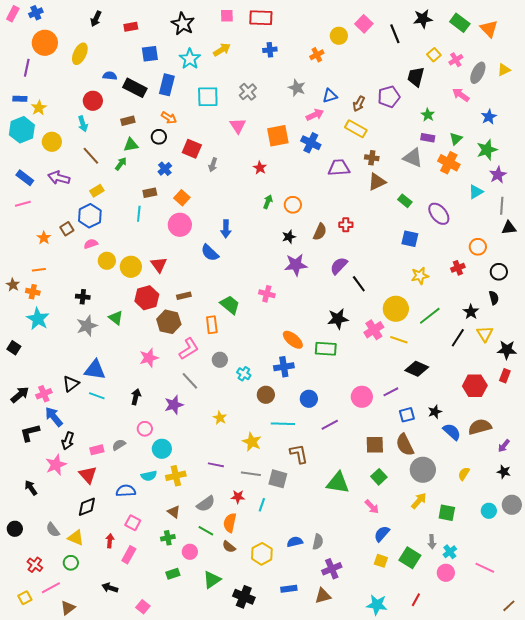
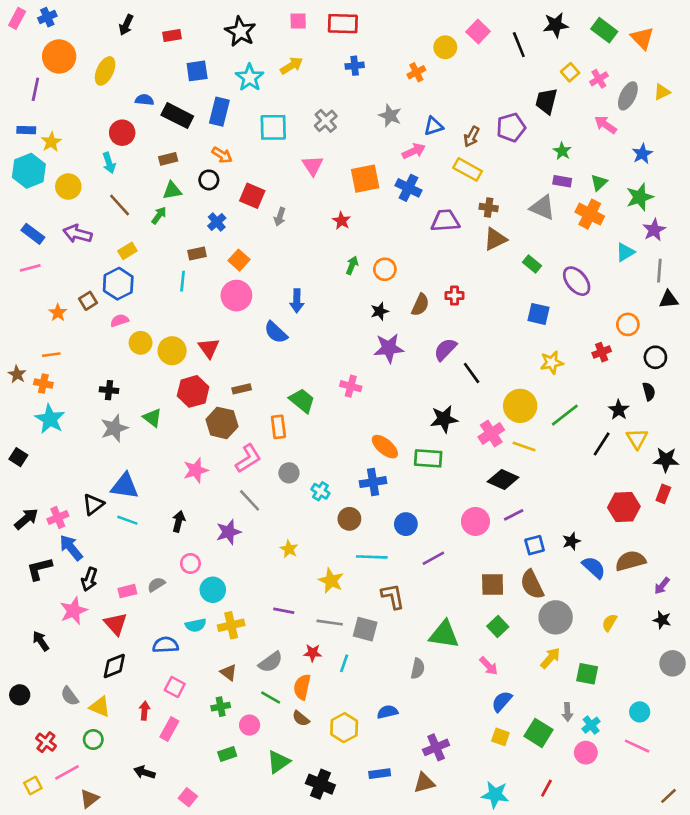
black diamond: (417, 369) -> (503, 479), moved
cyan circle: (489, 511) -> (640, 712), moved
gray semicircle: (318, 542) -> (418, 669), moved

